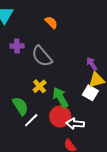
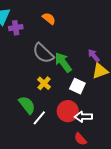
purple cross: (17, 46) -> (16, 28), moved
white square: (90, 93) -> (77, 86), moved
green arrow: (60, 97) -> (63, 62), moved

